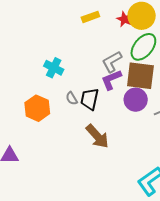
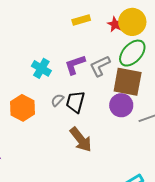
purple L-shape: (111, 80) -> (75, 65), moved
gray semicircle: (72, 98) -> (57, 100), turned 72

